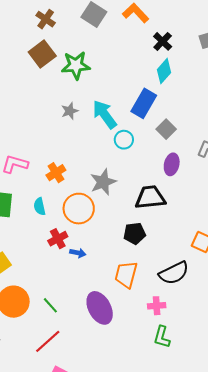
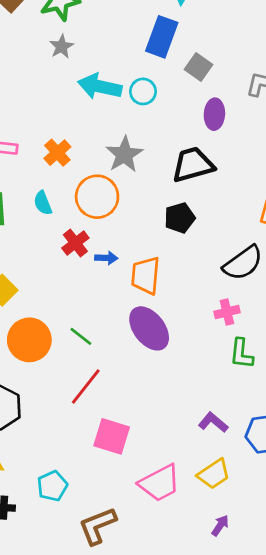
gray star: (70, 111) -> (61, 47), moved
cyan arrow: (105, 114) -> (100, 86), moved, turned -32
orange trapezoid: (126, 275) -> (146, 275), moved

